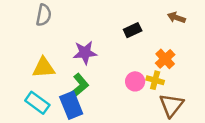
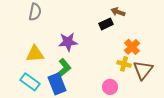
brown arrow: (176, 18) -> (118, 12), moved
pink circle: (135, 81) -> (110, 87), moved
brown triangle: (171, 105) -> (143, 70), moved

